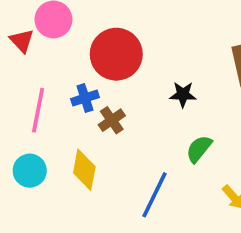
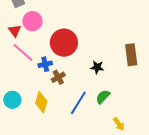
pink line: (38, 110) -> (23, 52), moved, turned -65
blue line: (155, 195) -> (78, 103), moved

